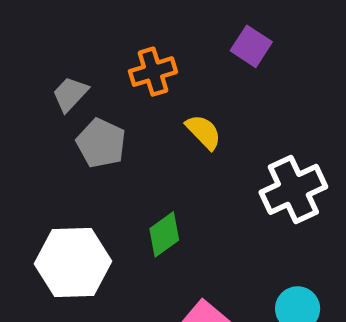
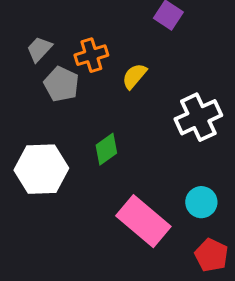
orange cross: (153, 72) -> (91, 55), moved
yellow semicircle: (204, 132) -> (134, 76), turned -96

